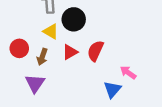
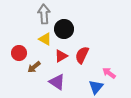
brown arrow: (42, 57) -> (34, 67), moved, turned 32
purple triangle: (35, 83) -> (57, 82), moved, turned -30

